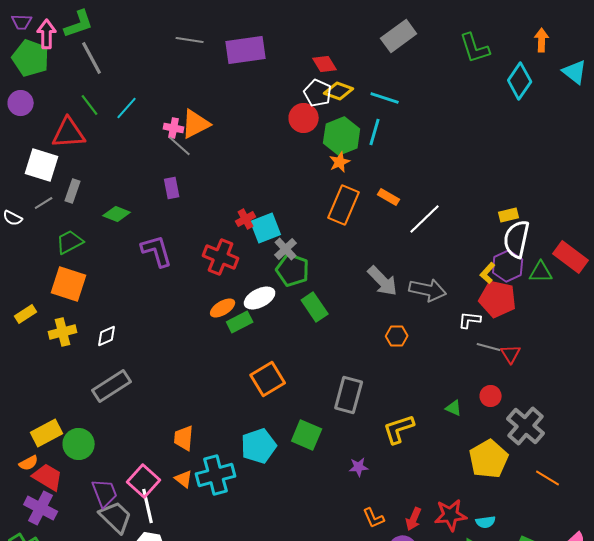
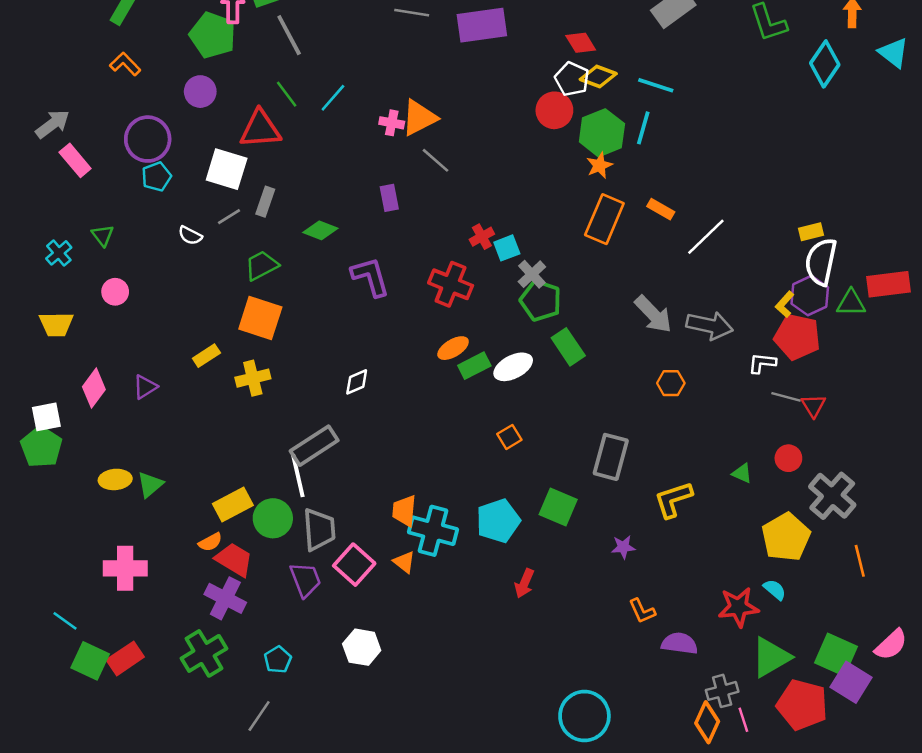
gray line: (180, 146) -> (436, 160), moved
cyan square: (266, 228) -> (507, 248), size x0.7
red rectangle: (571, 257) -> (889, 284), turned -44
white ellipse: (260, 298) -> (513, 367), moved
white diamond: (107, 336) -> (357, 382), moved
orange square: (268, 379) -> (509, 437), size x0.6
cyan cross: (216, 475) -> (433, 531), moved, turned 30
orange line: (548, 478) -> (860, 561), turned 45
white line: (148, 506) -> (298, 476), moved
gray trapezoid: (116, 517) -> (319, 530), moved, turned 42
red arrow: (414, 519) -> (524, 583), moved
cyan semicircle: (486, 522) -> (775, 590), moved, turned -132

